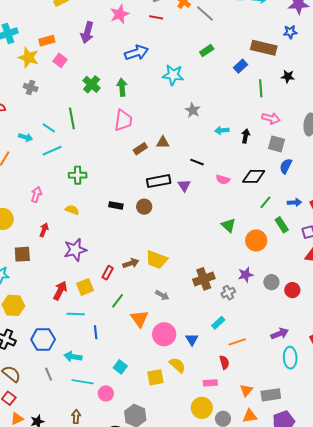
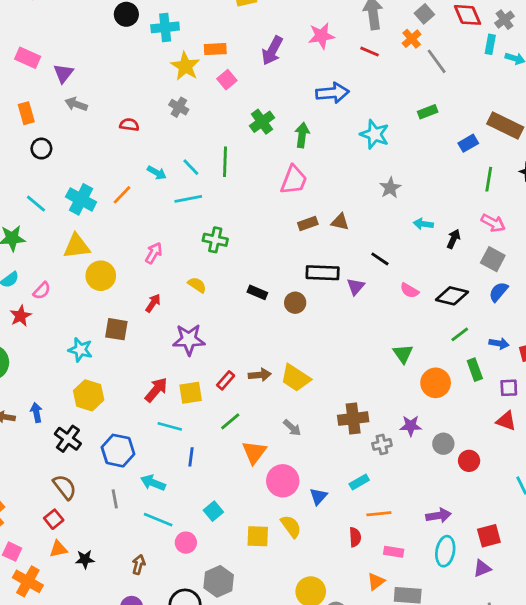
pink rectangle: (210, 383) -> (394, 552), moved

